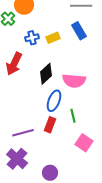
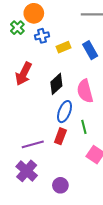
blue rectangle: (79, 31) -> (90, 50), moved
blue cross: (32, 38) -> (42, 36), moved
pink semicircle: (74, 81) -> (85, 91), turned 70

